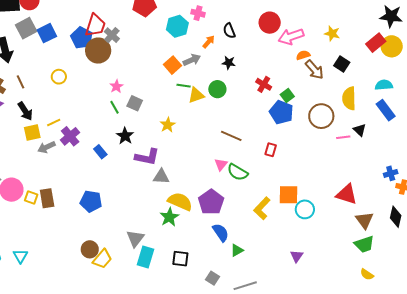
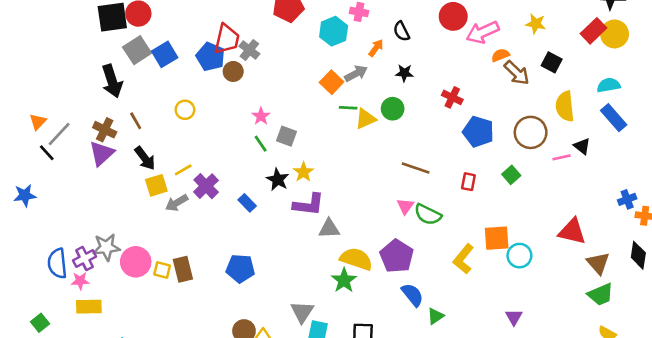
brown circle: (98, 51) -> (233, 71), size x0.6
green square: (287, 95) -> (511, 175), moved
yellow star: (168, 125) -> (303, 172), moved

